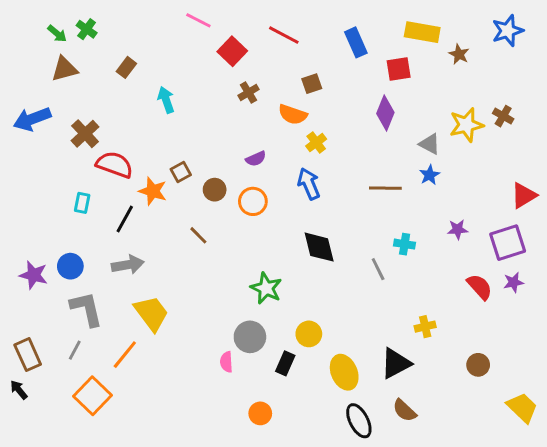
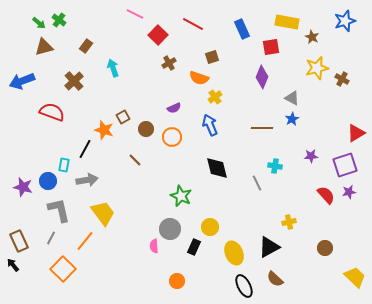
yellow star: (466, 125) -> (317, 68), moved
brown cross: (85, 134) -> (74, 81), moved
red semicircle: (115, 165) -> (52, 112), moved
cyan rectangle: (82, 203) -> (64, 165), moved

